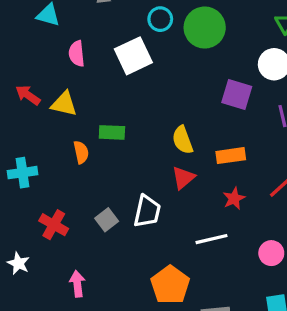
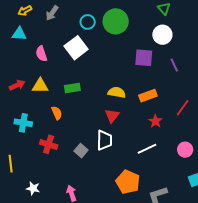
red arrow: (28, 95) -> (17, 85), turned 133
green rectangle: (112, 132) -> (72, 88), moved
yellow semicircle: (183, 140) -> (117, 92), turned 132
cyan cross: (23, 173) -> (23, 123), moved, turned 30
red triangle: (183, 178) -> (112, 116), moved
red cross: (54, 225) -> (49, 144), moved

